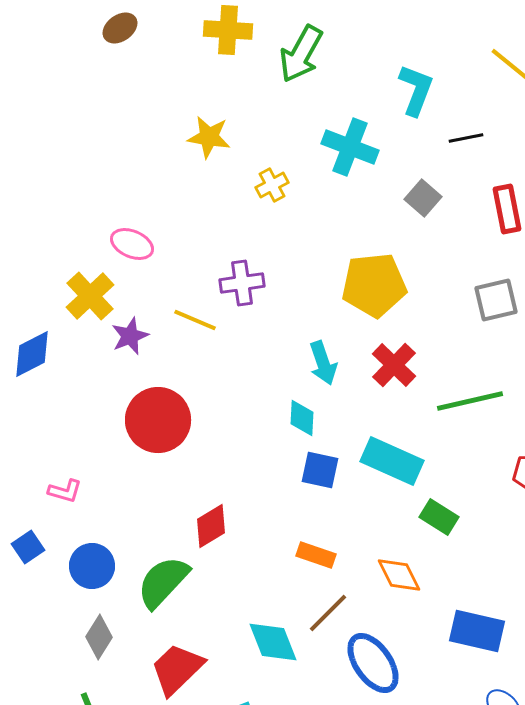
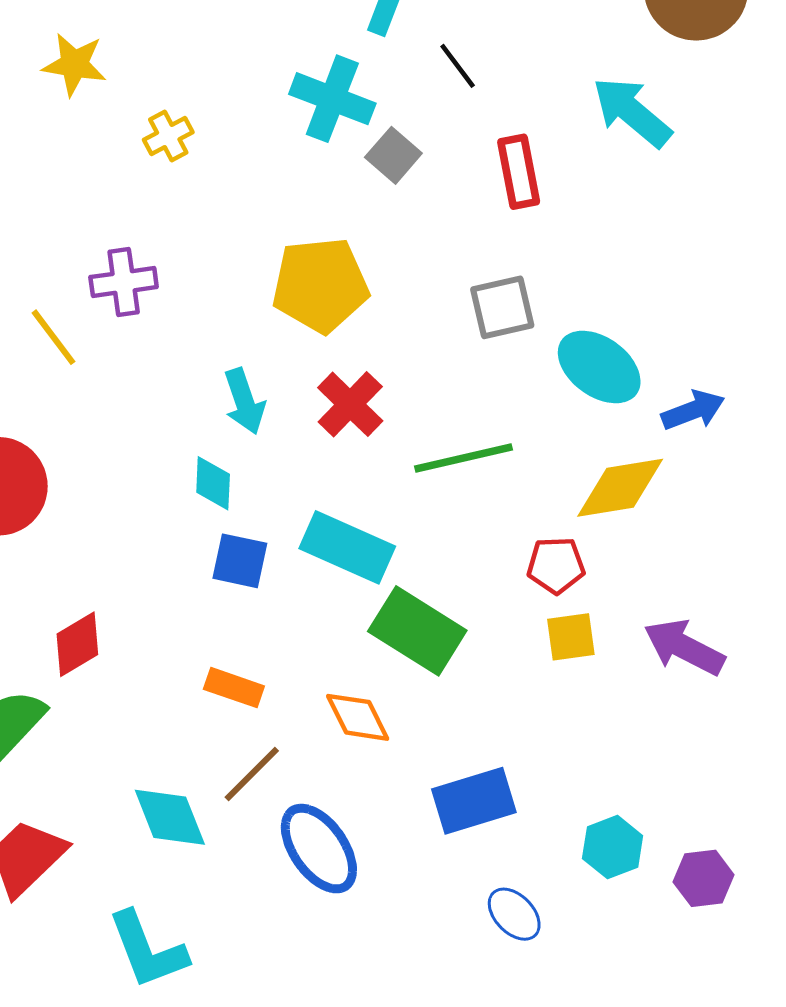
black line: (466, 138) -> (458, 66), turned 64
cyan cross: (350, 147) -> (332, 99), moved
yellow line: (195, 320) -> (54, 337), turned 30
green rectangle: (439, 517) -> (417, 631), size x1.6
blue rectangle: (477, 631) -> (474, 801), turned -30

